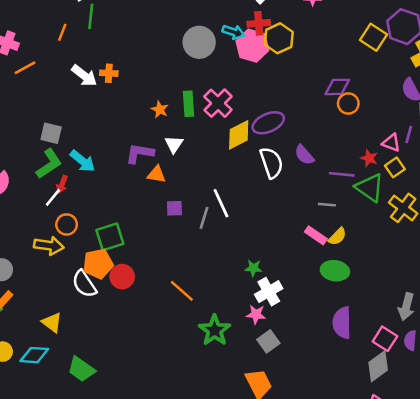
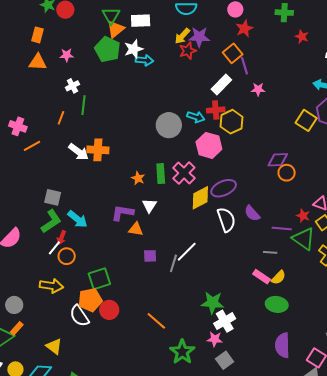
pink hexagon: (252, 46) -> (209, 145), moved
orange cross: (109, 73) -> (98, 150), size x1.5
white line: (221, 203) -> (187, 252), turned 70
orange circle: (67, 224) -> (67, 256), moved
green star: (253, 268) -> (213, 303), size x1.6

